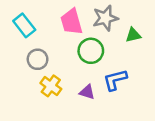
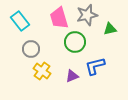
purple triangle: (87, 92) -> (72, 76), turned -40

